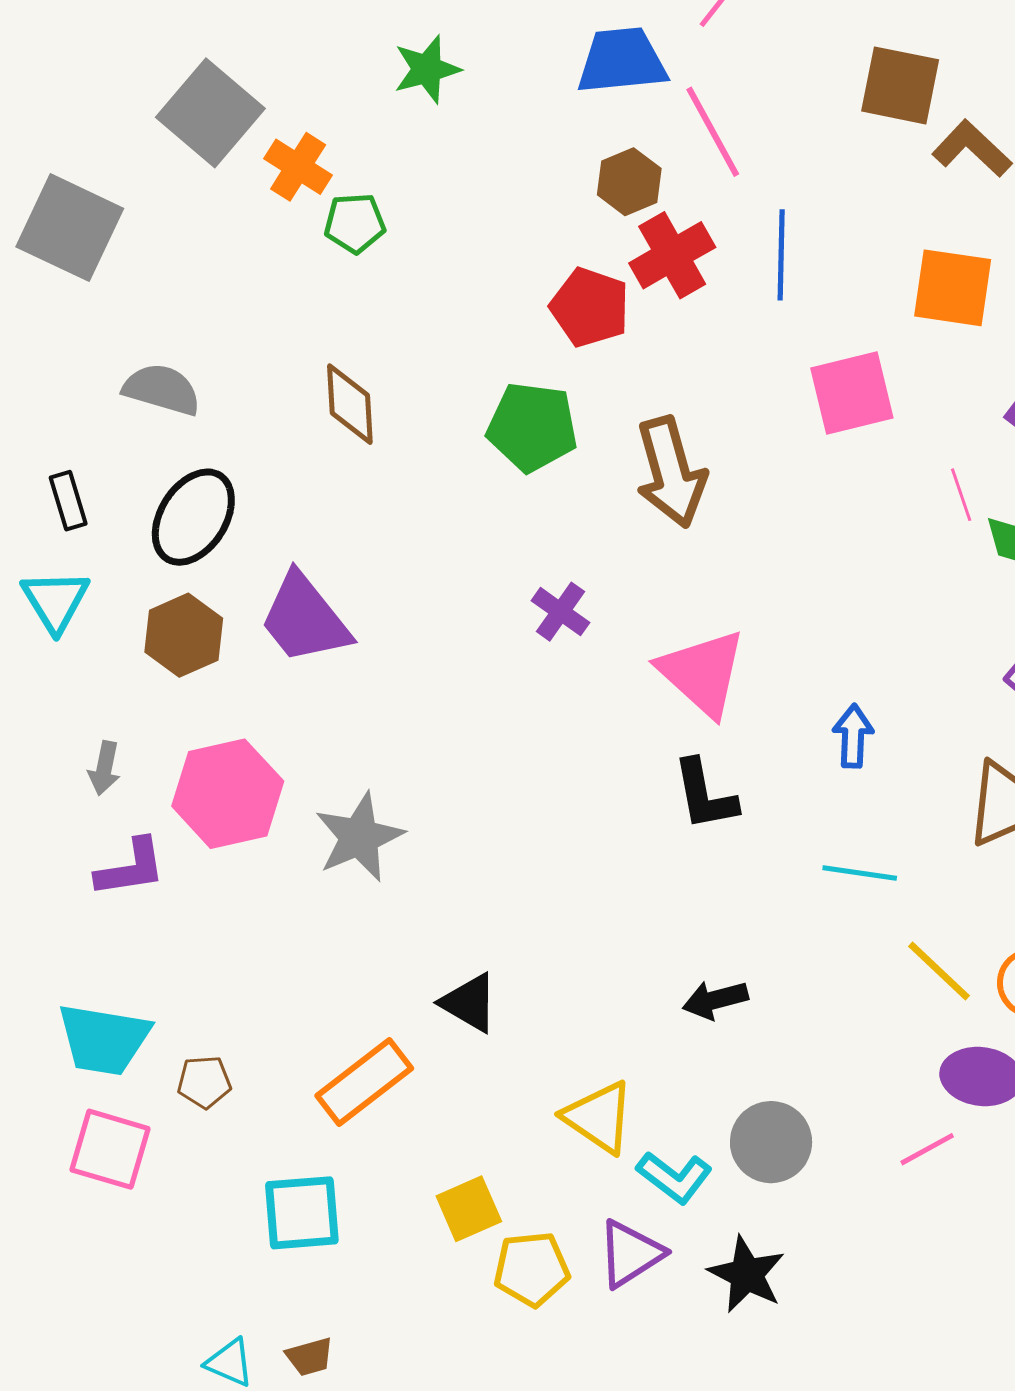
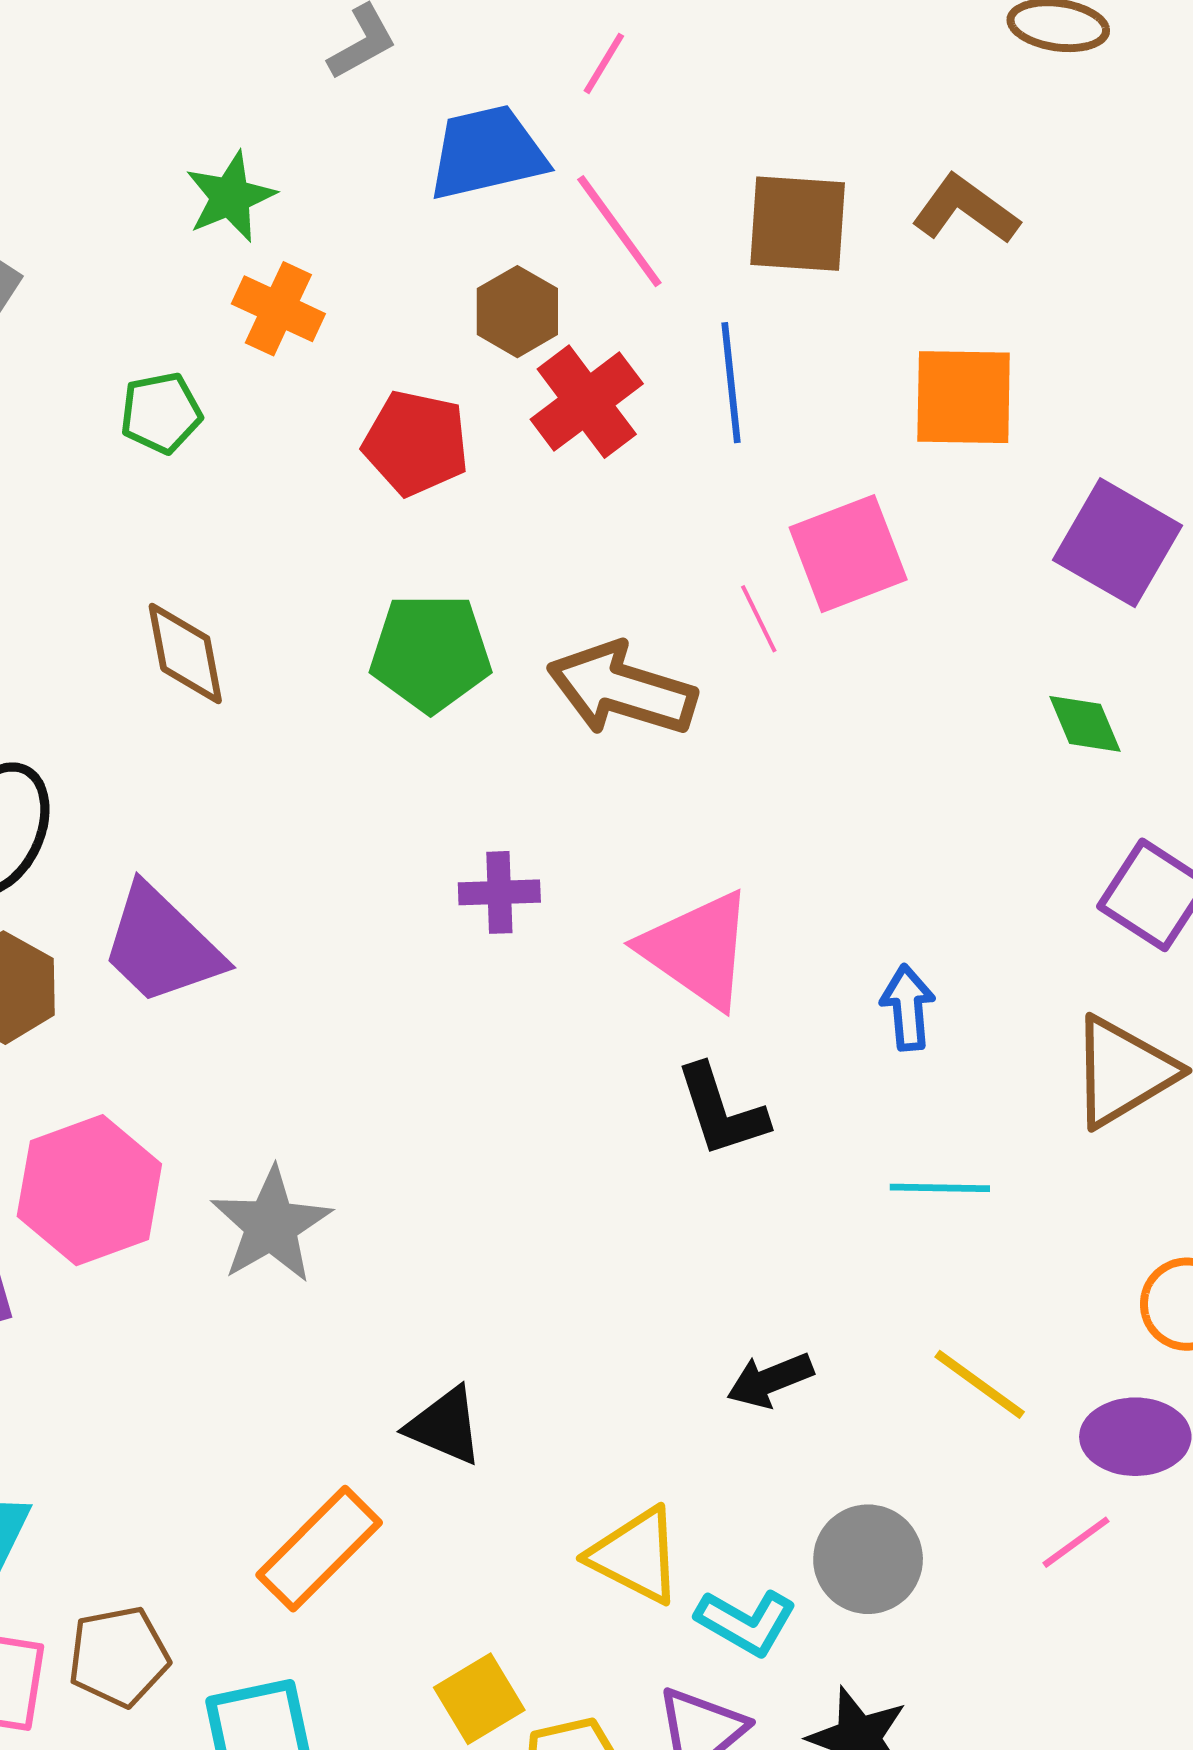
brown square: (900, 85) -> (798, 224), moved
orange cross: (298, 167) -> (278, 309), moved
red pentagon: (590, 307) -> (416, 443), moved
brown arrow: (671, 472) -> (622, 689), turned 130
pink line: (961, 495) -> (759, 619), moved
purple cross: (561, 612) -> (499, 892), turned -30
yellow line: (939, 971) -> (980, 1384), moved
brown pentagon: (204, 1082) -> (119, 1656), moved, size x1.4

